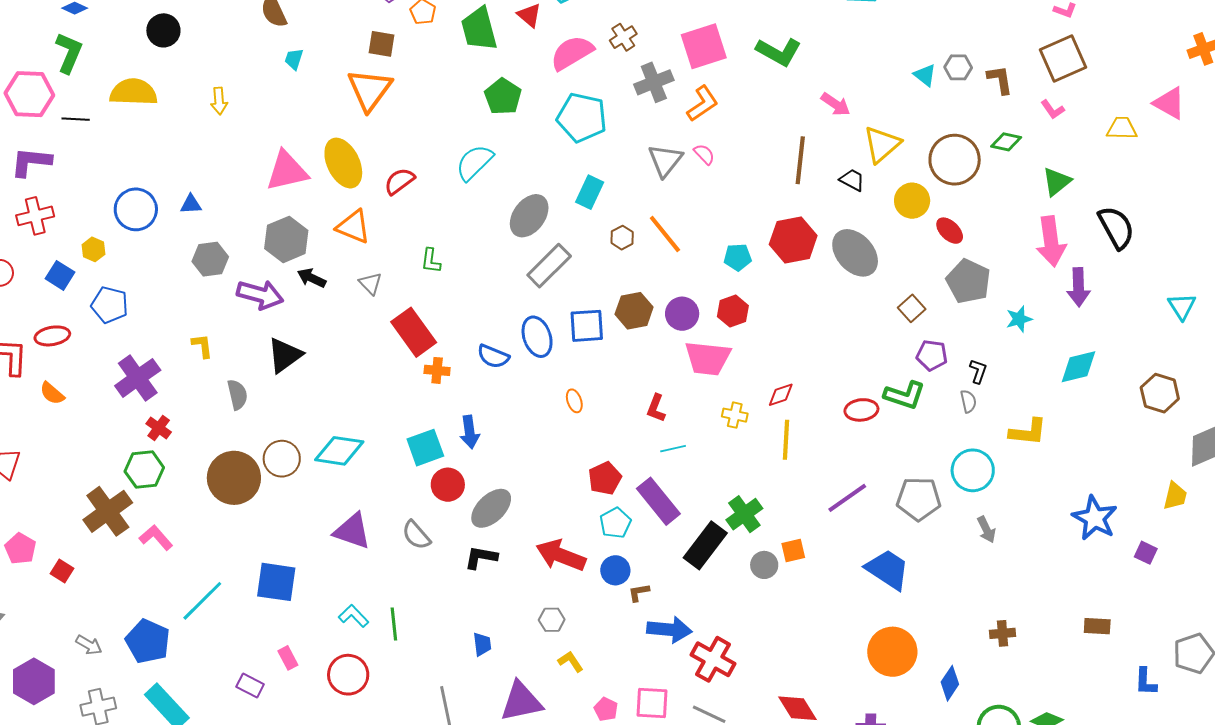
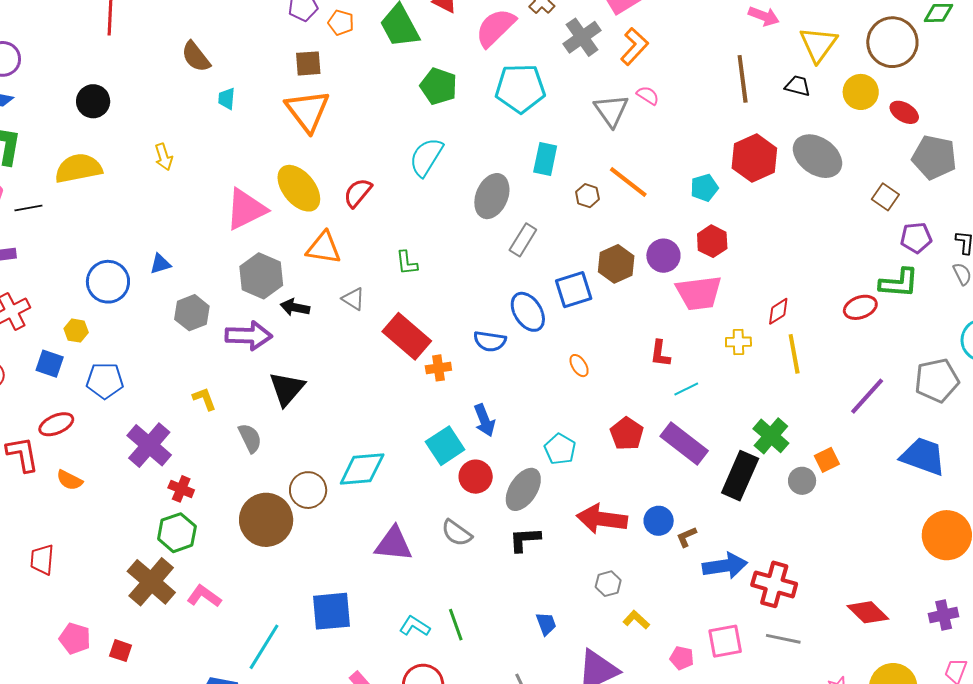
gray rectangle: (549, 266) -> (523, 240), size x0.7
cyan pentagon: (615, 523) -> (560, 449), moved

